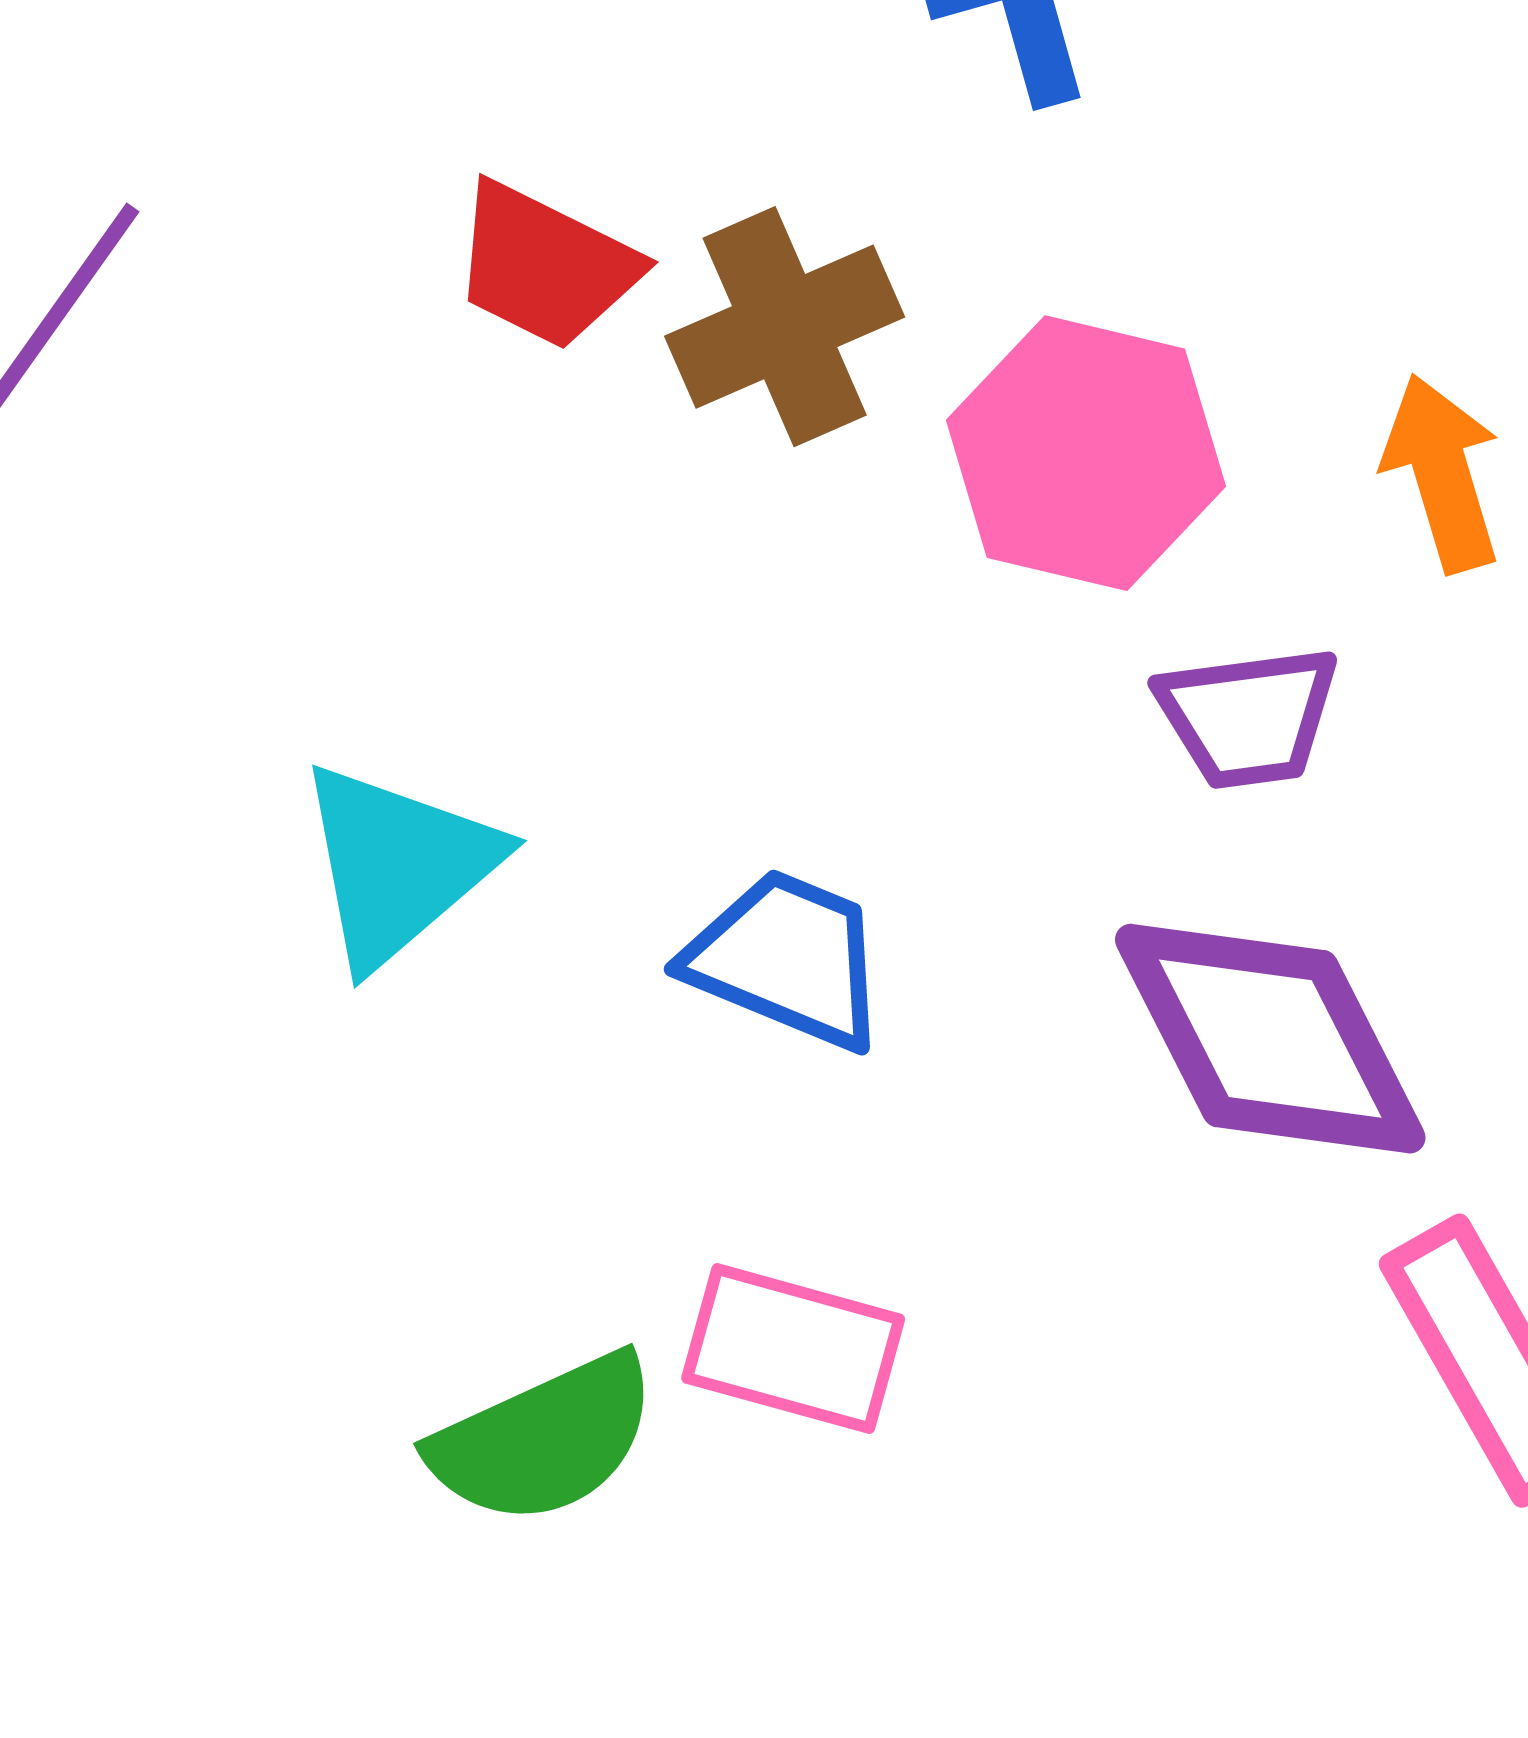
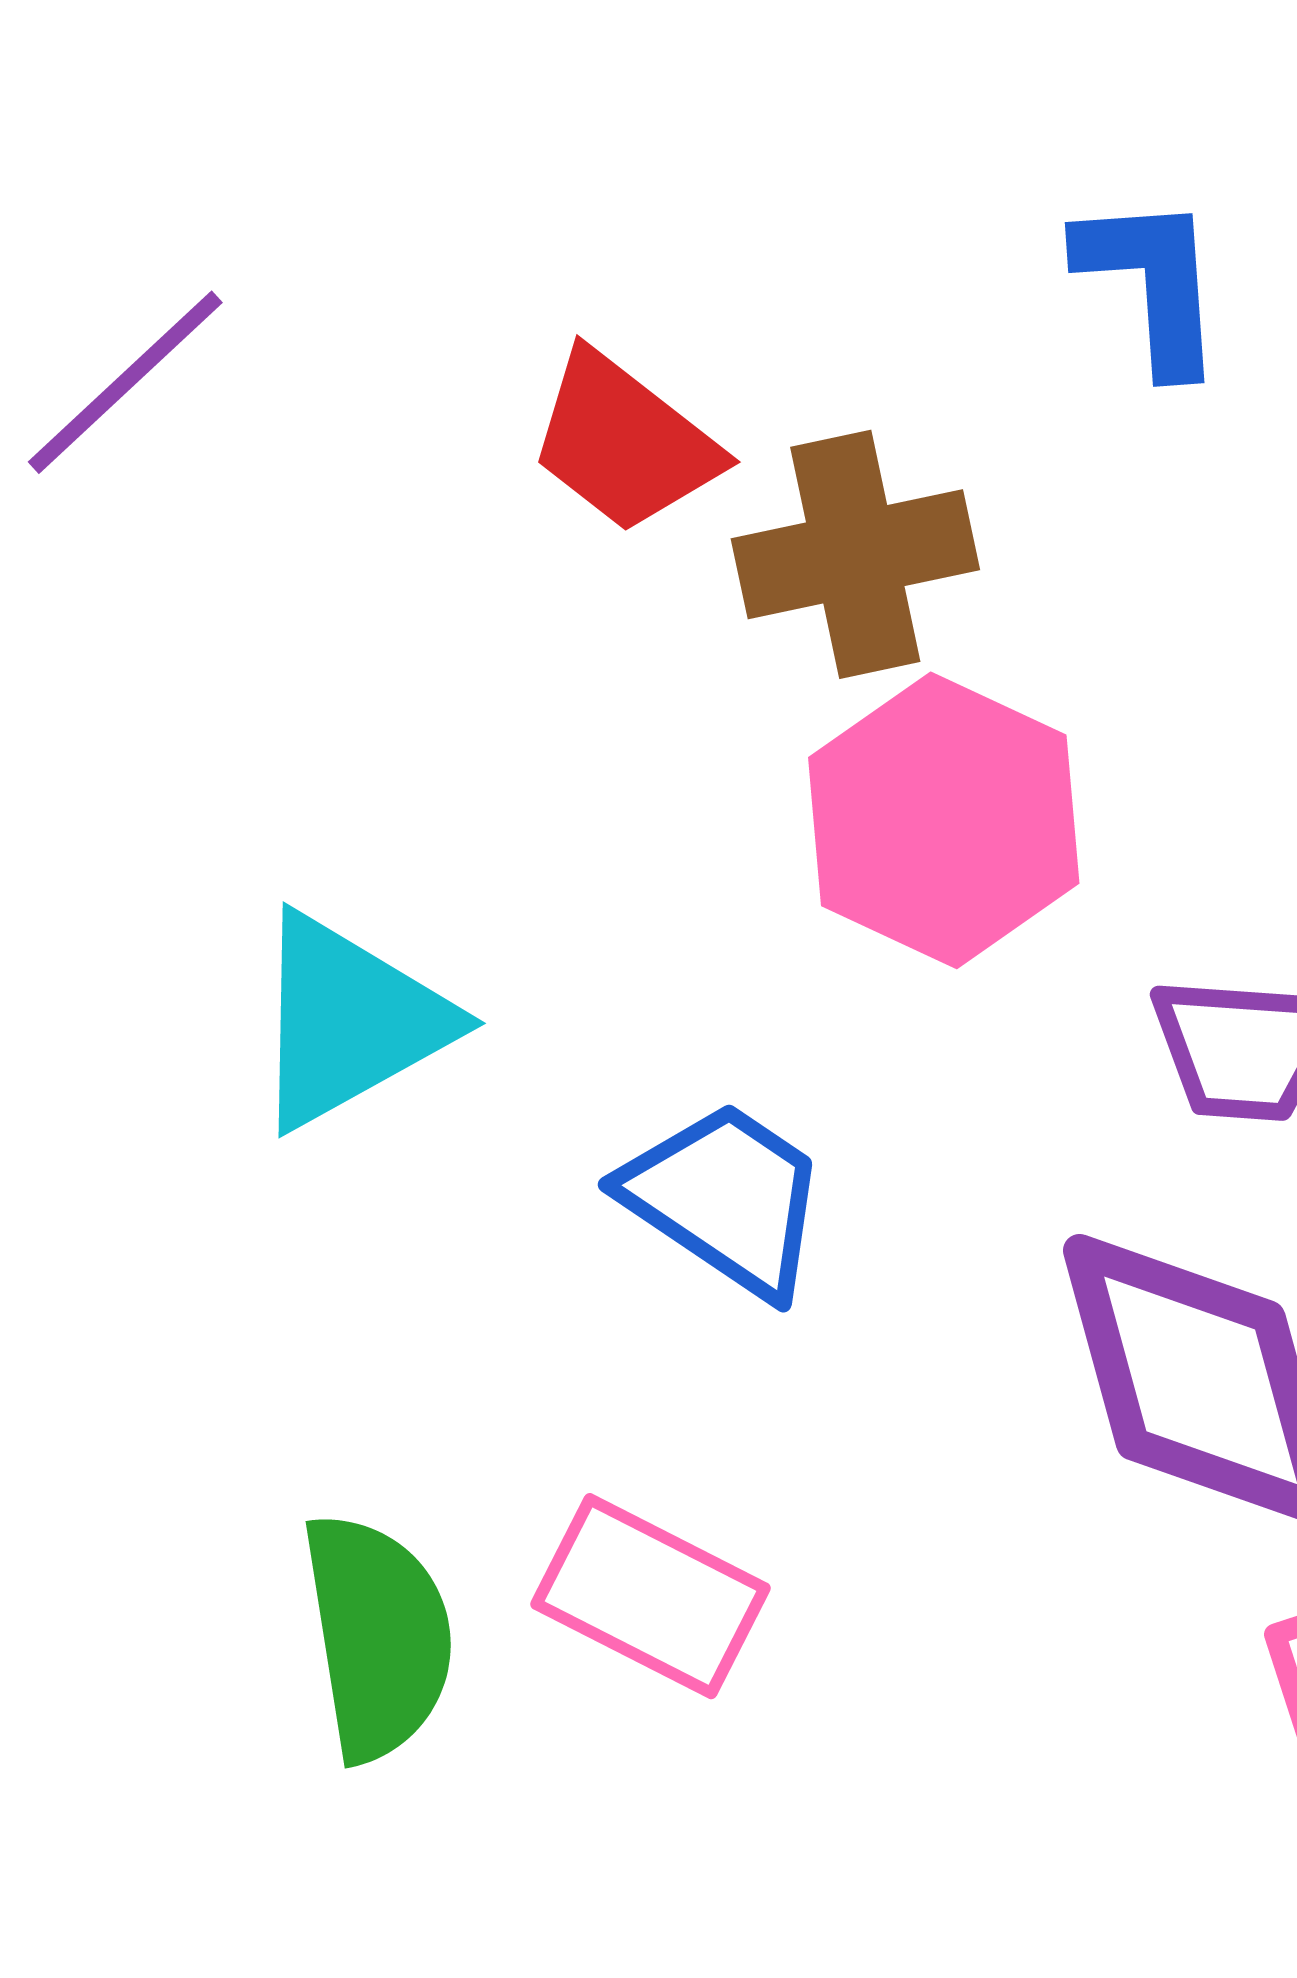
pink hexagon: (1086, 453) -> (944, 820), moved
green semicircle: (544, 1439) -> (378, 1637), turned -86

